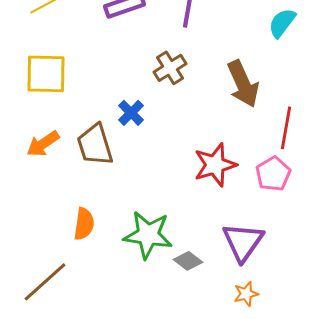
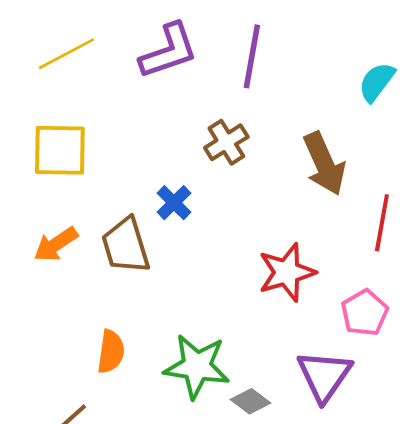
pink pentagon: (273, 174) -> (365, 313), moved

